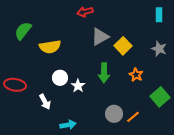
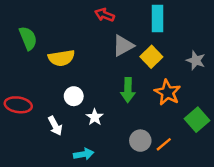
red arrow: (85, 12) -> (105, 15), turned 35
cyan rectangle: (159, 15) -> (158, 18), moved, size x1.5
green semicircle: (23, 31) -> (28, 38), turned 120
orange star: (136, 75) -> (167, 92), size x1.5
white star: (78, 86) -> (95, 117), moved

